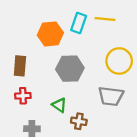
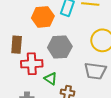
red cross: (23, 96) -> (32, 64), moved, size x1.5

